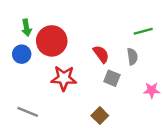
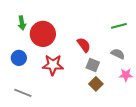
blue circle: (22, 54) -> (19, 58), moved
gray semicircle: (132, 57) -> (118, 54), moved, turned -56
brown square: (100, 116) -> (96, 84), moved

